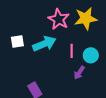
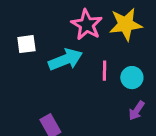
white square: (17, 42) -> (26, 44), moved
purple arrow: (79, 73) -> (137, 111), moved

